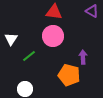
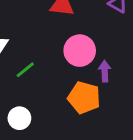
pink circle: (53, 36) -> (80, 51), moved

